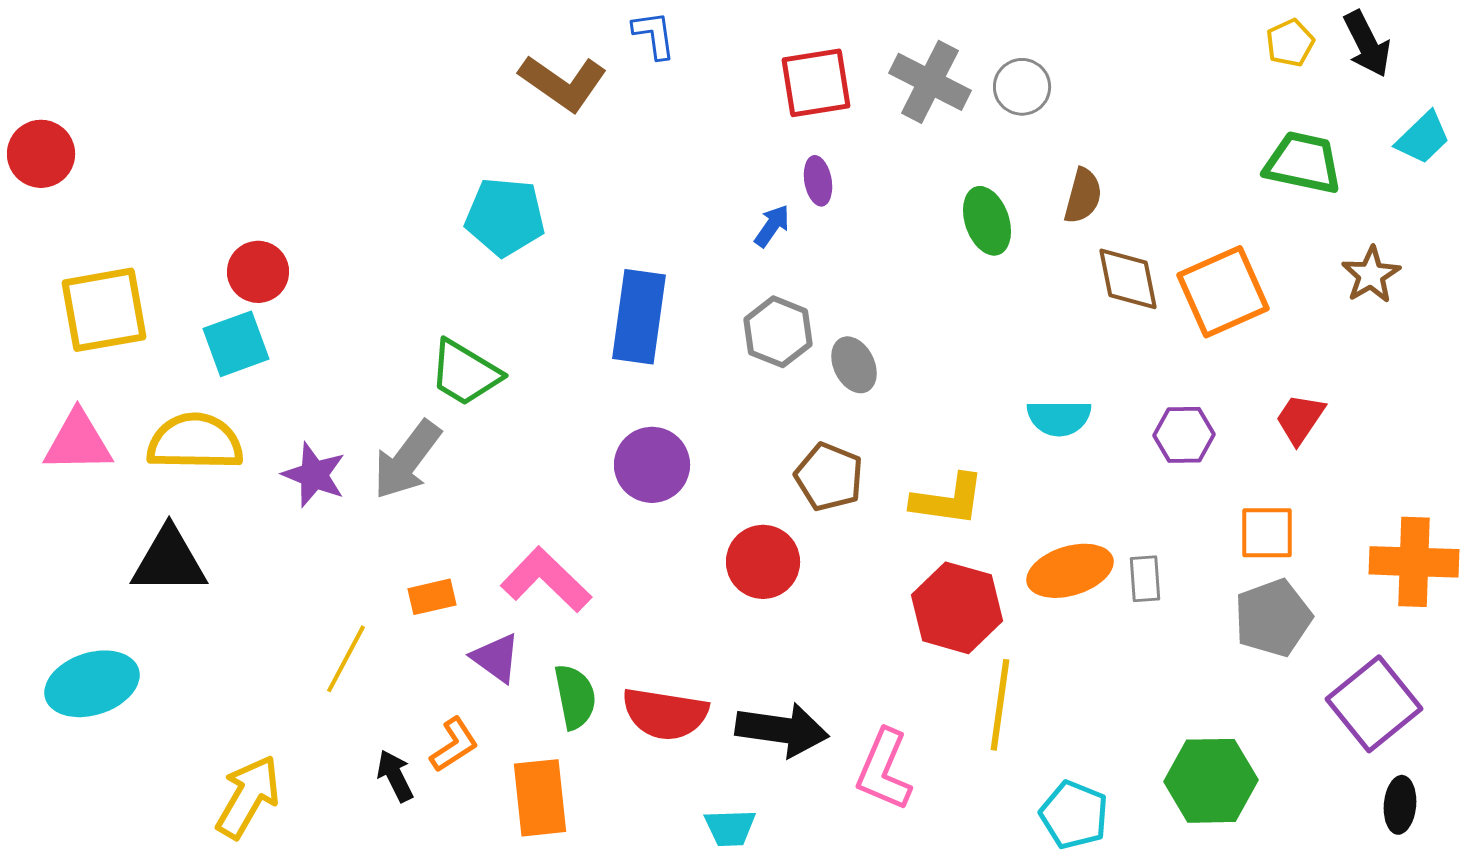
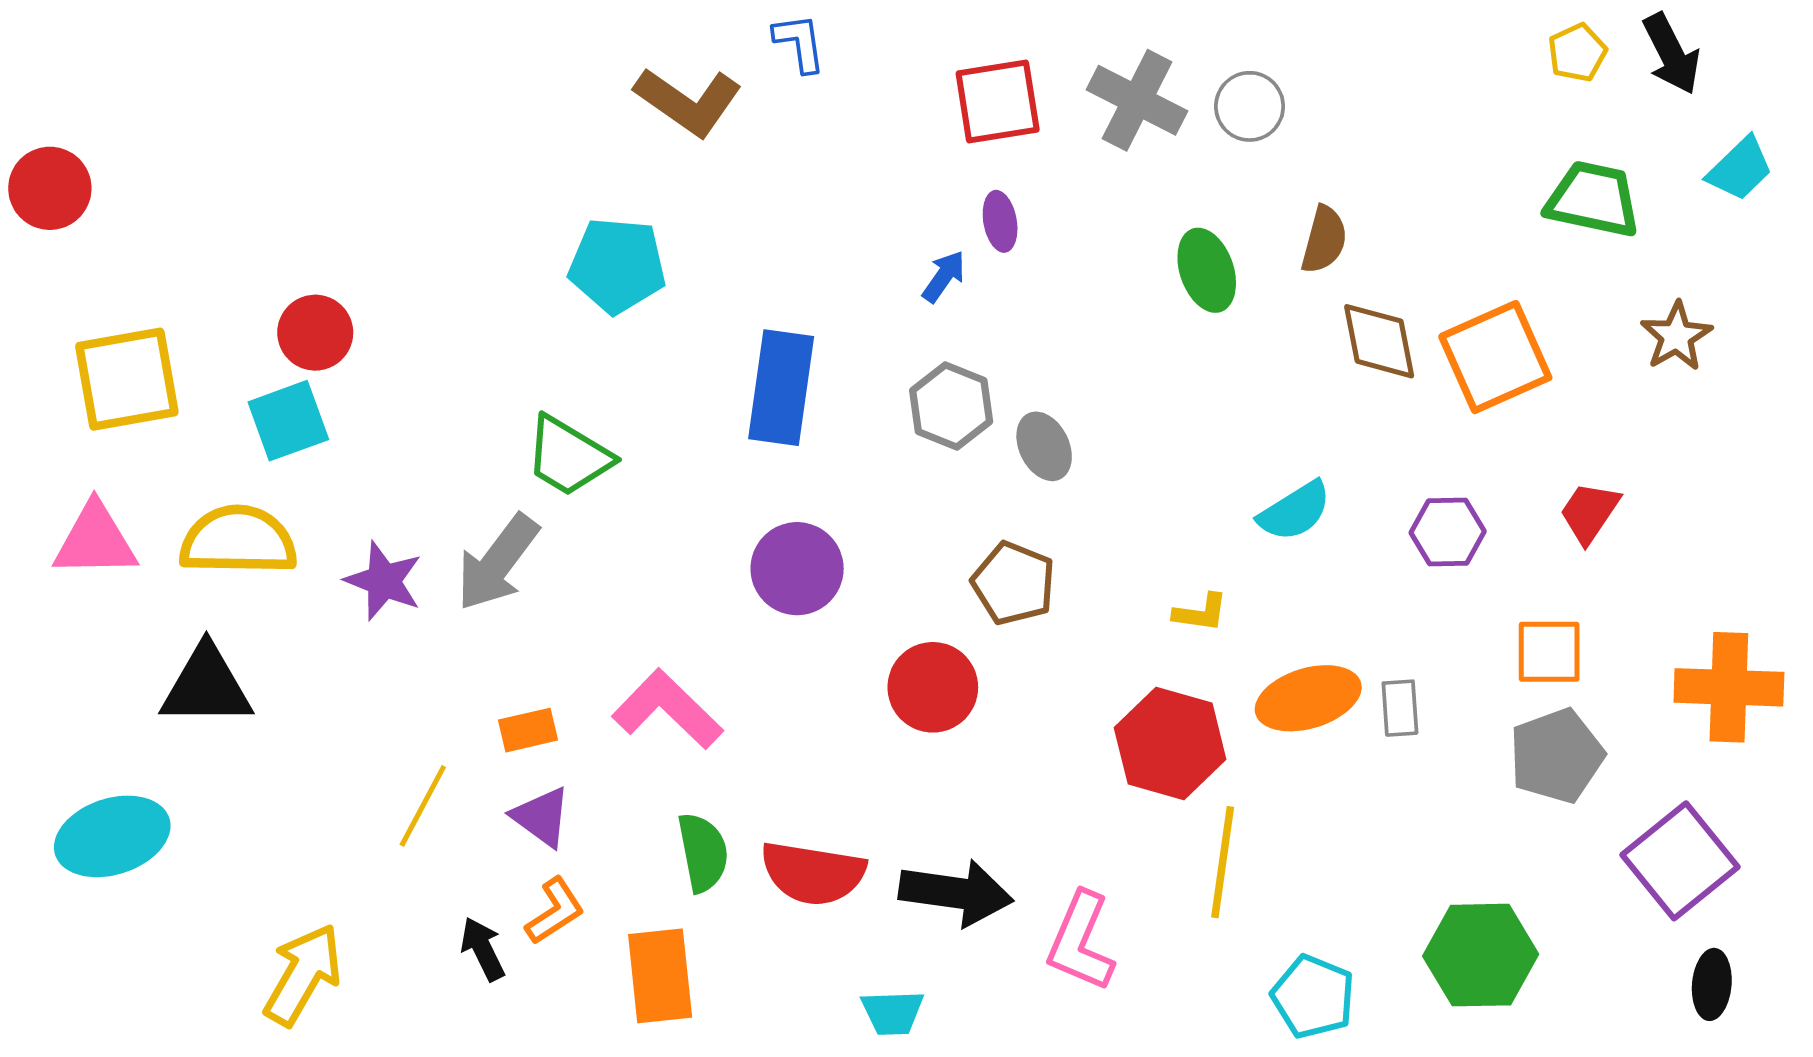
cyan semicircle: (1059, 418) -> (1295, 511), turned -32
yellow L-shape: (948, 500) -> (1201, 613), moved, size x0.6
purple triangle: (496, 658) -> (541, 817), moved

